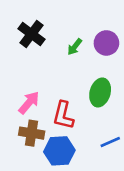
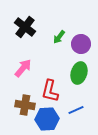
purple circle: (106, 43) -> (81, 44), moved
pink arrow: (29, 103) -> (23, 68), moved
blue line: (110, 142) -> (76, 110), moved

